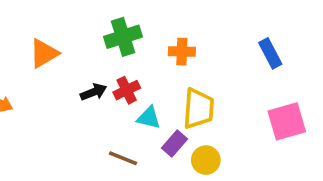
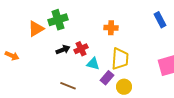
green cross: (123, 37) -> (58, 20), moved
blue rectangle: (270, 53) -> (160, 20), moved
brown line: (123, 158) -> (68, 86), moved

